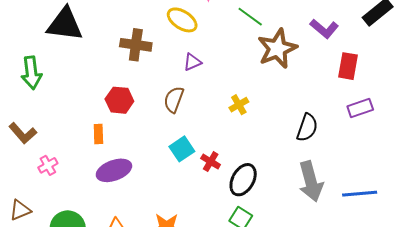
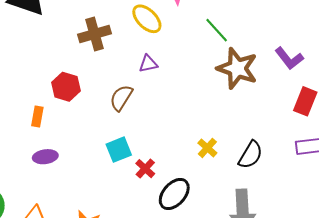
brown cross: (136, 45) -> (95, 34), turned -36
brown star: (277, 49) -> (237, 68), turned 30
yellow cross: (239, 105) -> (207, 148), moved, turned -30
purple ellipse: (114, 170) -> (45, 157), size x0.7

